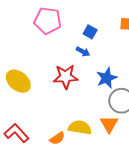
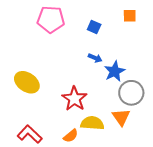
blue arrow: (83, 52) -> (95, 58), moved
red star: (66, 77) -> (74, 99), moved, turned -30

